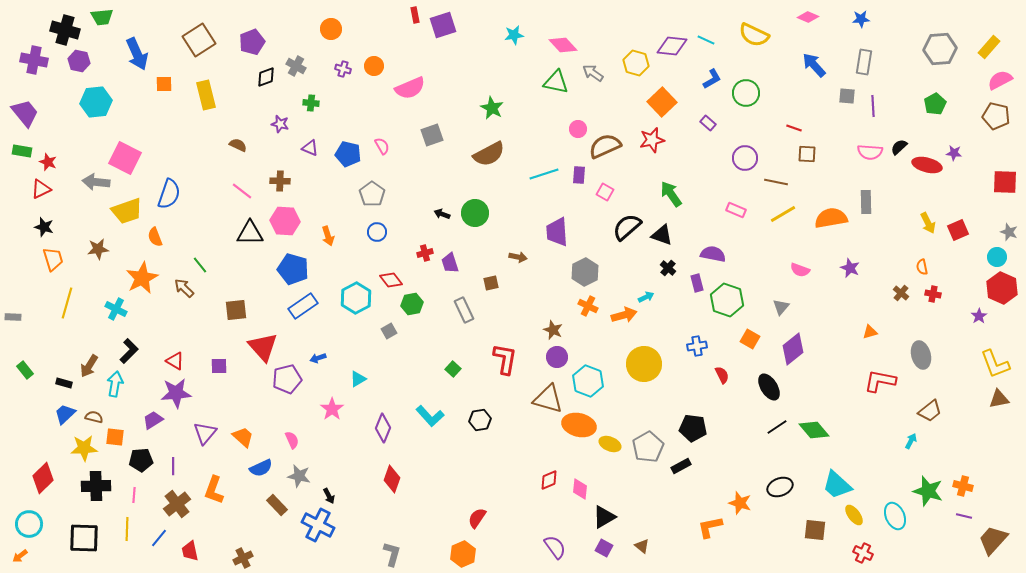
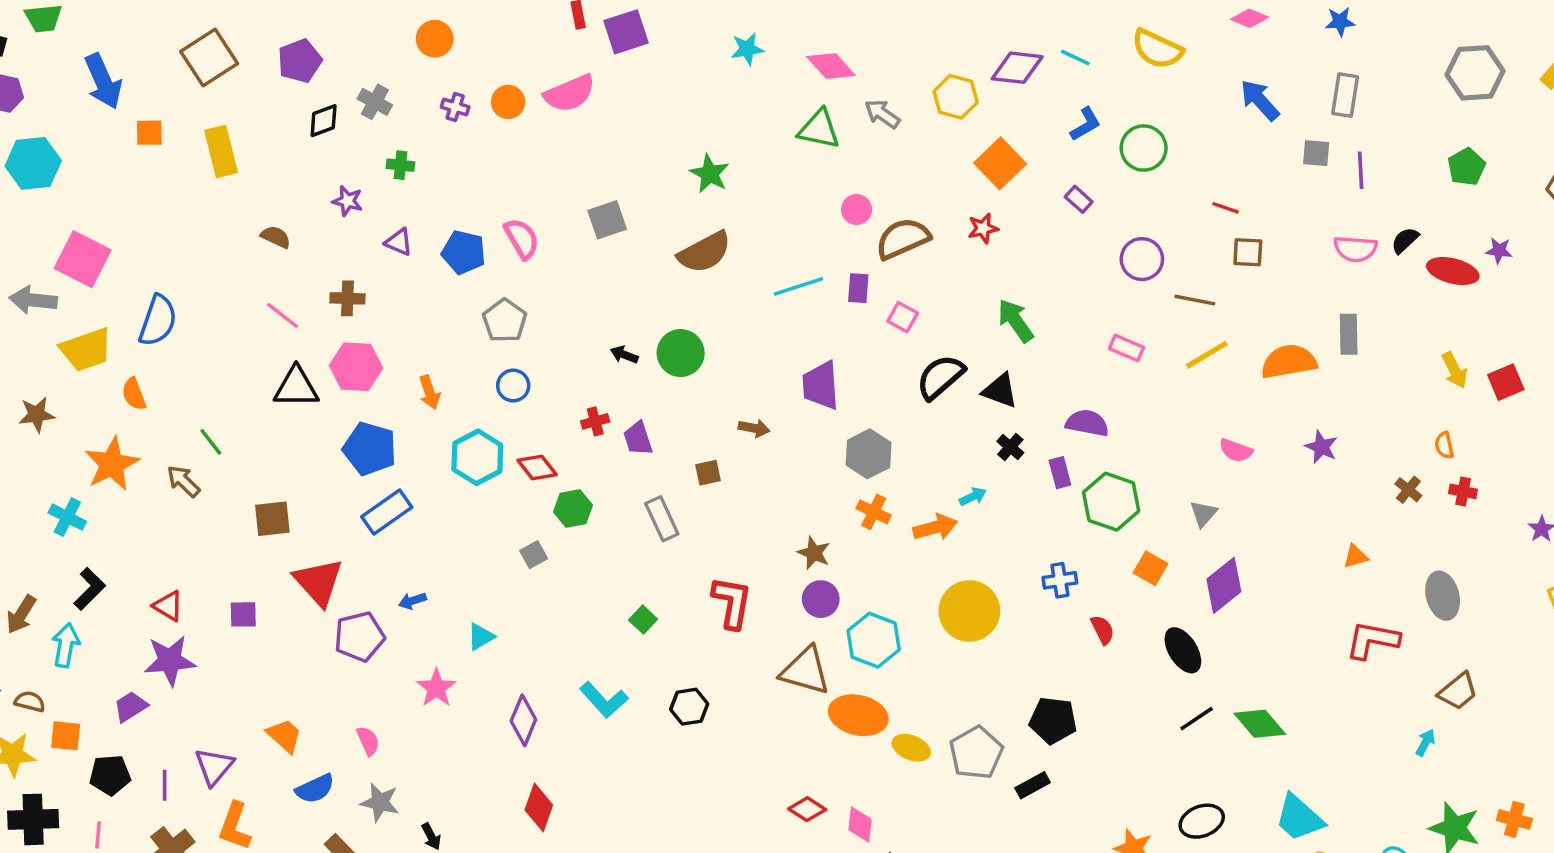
pink semicircle: (410, 88) -> (570, 93), moved
red star: (652, 140) -> (983, 228), size x0.7
pink semicircle: (382, 146) -> (522, 239), size x1.4
cyan hexagon: (356, 298) -> (477, 457), moved
purple triangle: (205, 433) -> (214, 766), moved
red diamond: (549, 480) -> (807, 809), turned 55

